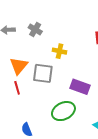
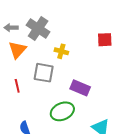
gray cross: (35, 29) -> (38, 29), size x1.6
orange triangle: (19, 66) -> (17, 50), moved

